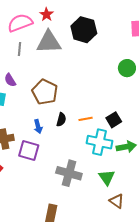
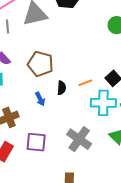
purple square: (29, 150) -> (36, 142), moved
gray cross: (69, 173) -> (79, 139), turned 30

